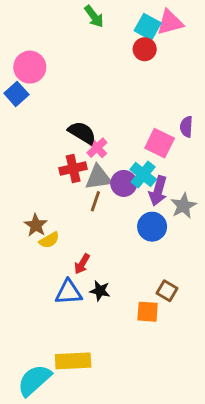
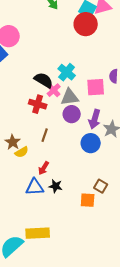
red circle: (145, 49) -> (86, 24), size x1.5
pink square: (160, 143) -> (96, 87), turned -30
red cross: (73, 168) -> (38, 104), turned 30
cyan cross: (143, 174) -> (67, 72), moved
gray triangle: (98, 177) -> (70, 97), moved
brown line: (95, 201) -> (45, 135), moved

